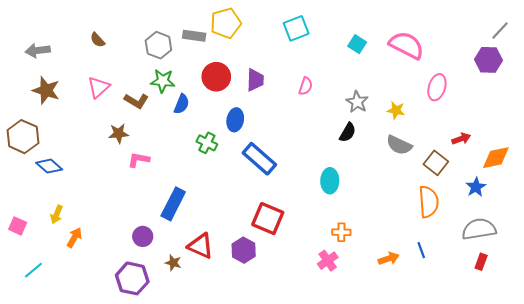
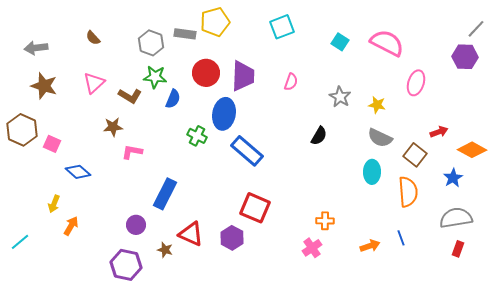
purple trapezoid: (255, 80) -> (243, 76), size x1.4
blue ellipse: (235, 120) -> (224, 114), size x1.4
black semicircle: (348, 132) -> (319, 136), moved
orange diamond: (496, 158) -> (472, 150), turned 40
blue diamond: (49, 166) -> (78, 172), moved
cyan ellipse: (330, 181) -> (372, 172), moved
pink square: (18, 226) -> (52, 144), moved
cyan line: (33, 270) -> (20, 242), moved

